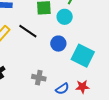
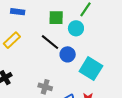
black line: (28, 31) -> (50, 42), moved

